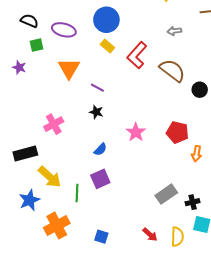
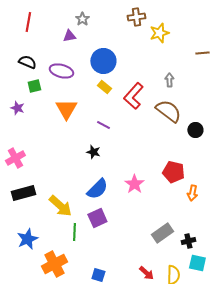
gray arrow: (174, 31) -> (169, 80), moved, turned 96
purple line: (97, 88) -> (103, 125), moved
pink cross: (54, 124) -> (15, 158), moved
pink star: (136, 132) -> (134, 184), moved
blue semicircle: (100, 149) -> (97, 189), size x1.6
yellow arrow: (50, 177) -> (60, 206), moved

